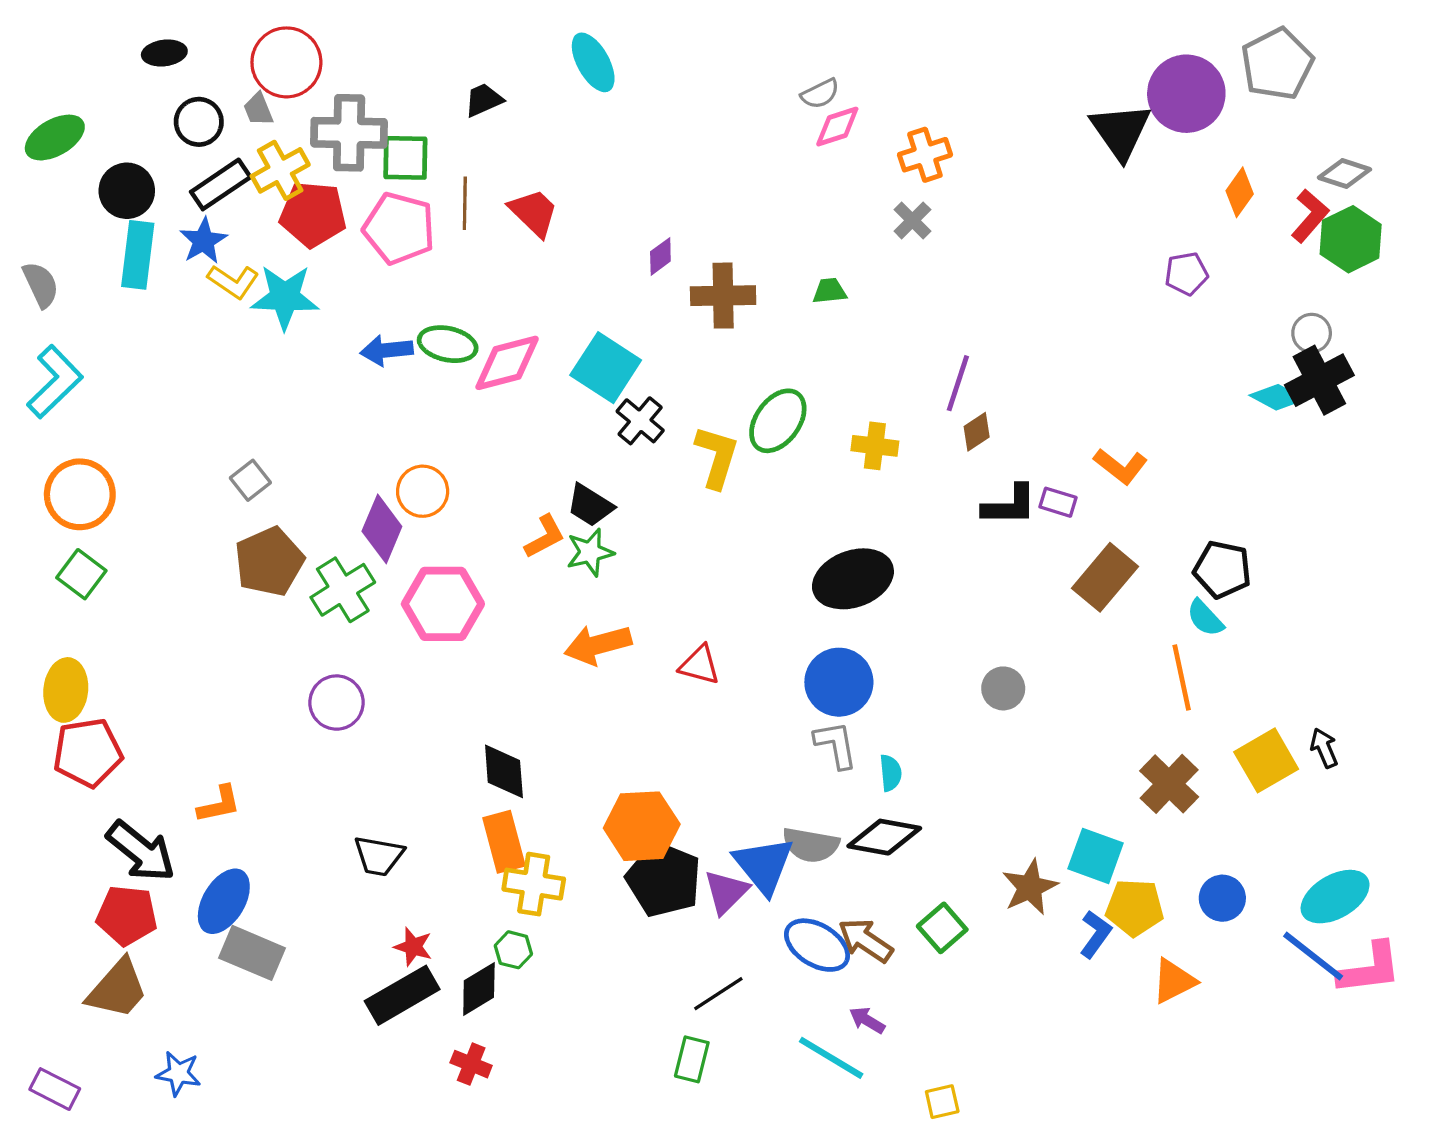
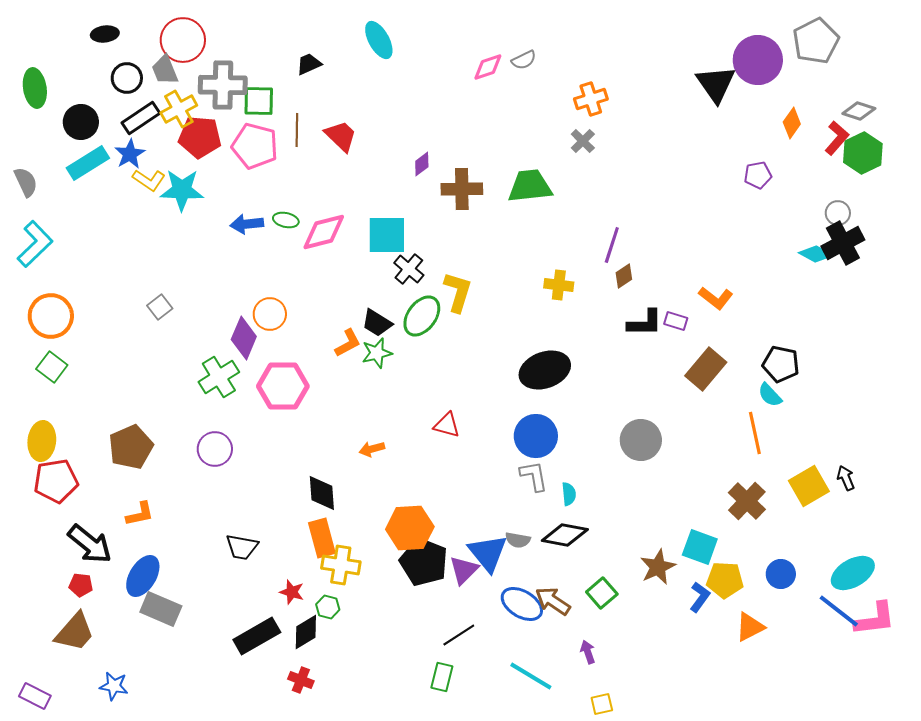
gray trapezoid: (258, 109) -> (165, 70), size x1.4
pink diamond: (837, 127) -> (488, 67), moved
green ellipse: (55, 138) -> (35, 88), turned -69
cyan rectangle: (138, 255) -> (88, 163), turned 51
green trapezoid: (830, 291) -> (530, 186), size x2.0
green ellipse: (448, 344) -> (286, 220), size x0.7
cyan square: (606, 368) -> (387, 235), turned -33
green ellipse: (778, 421) -> (422, 316), moved
brown pentagon: (269, 562) -> (131, 447), moved
orange arrow: (598, 645) -> (372, 449), moved, size x0.6
gray circle: (1003, 688) -> (641, 440), size x1.5
gray semicircle: (811, 845) -> (518, 540), size x0.7
red pentagon: (127, 915) -> (81, 585), size x0.6
red star: (413, 947) -> (292, 592), moved
purple arrow: (867, 1020) -> (588, 652), moved, turned 40

